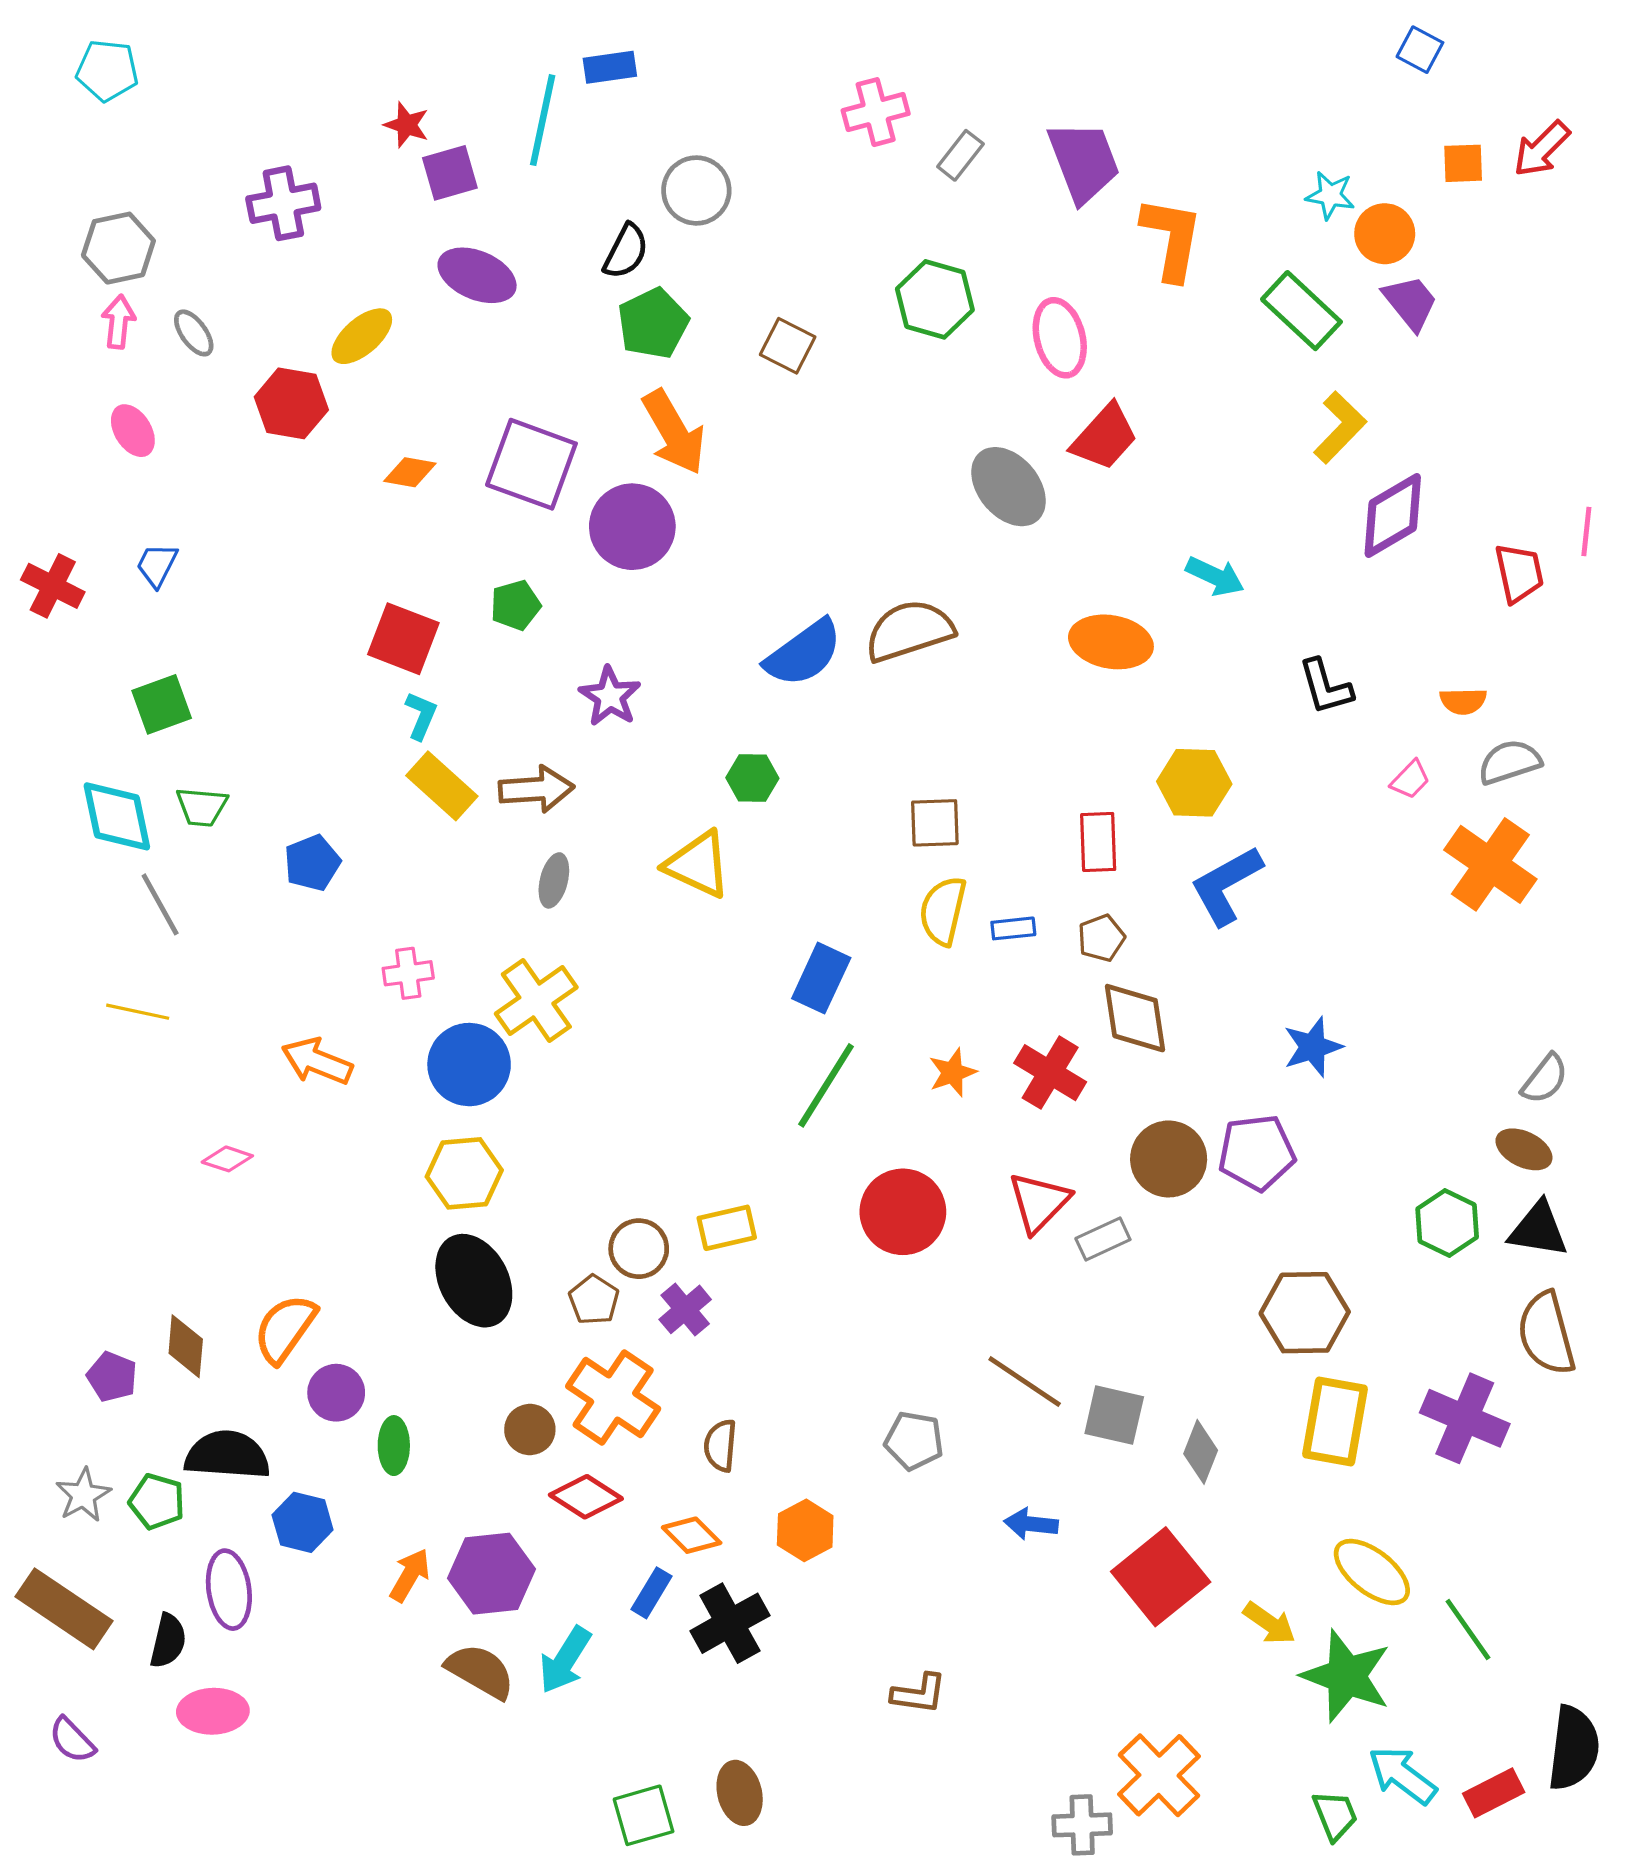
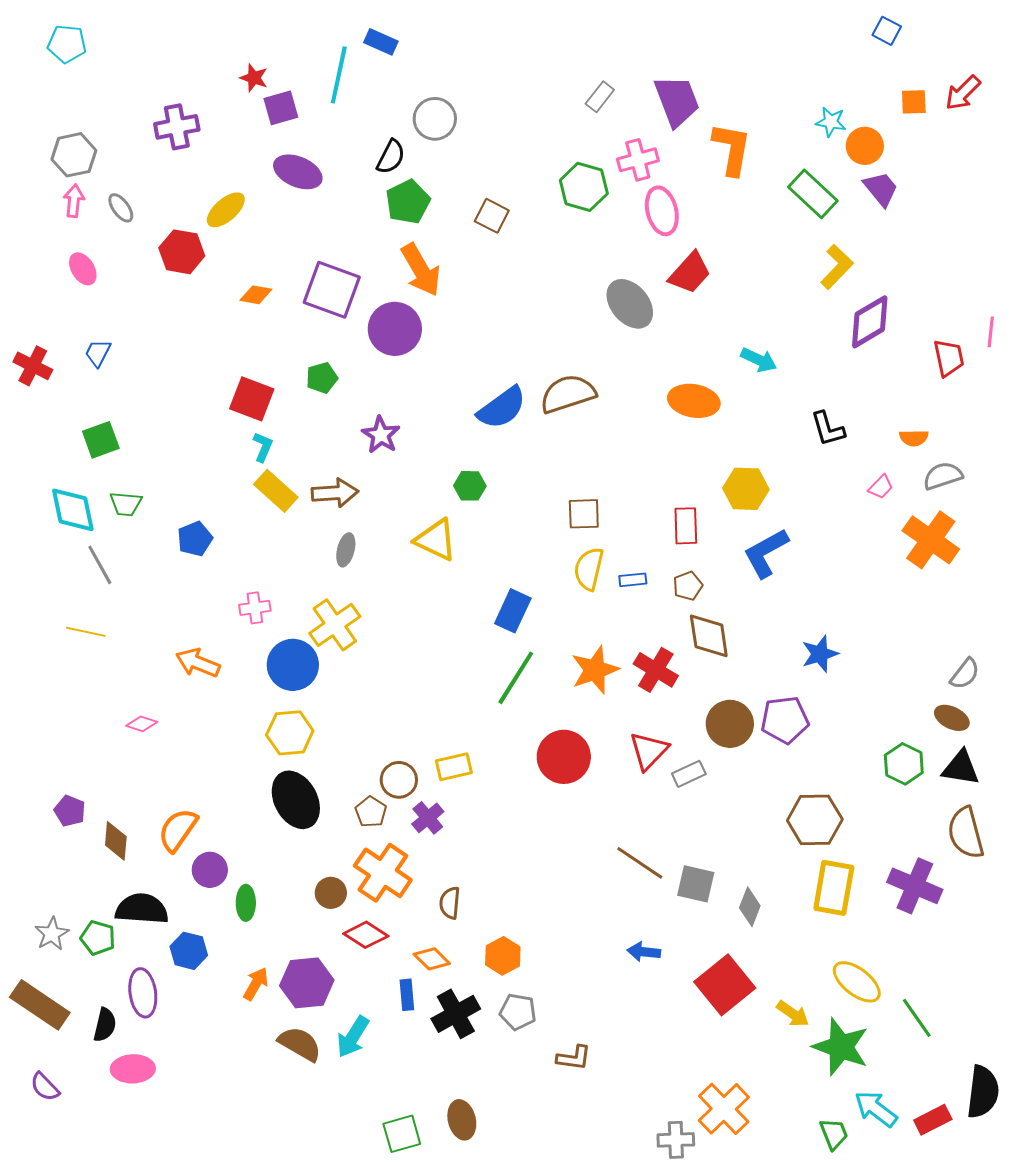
blue rectangle: (610, 67) -> (381, 42), turned 32
pink cross: (876, 112) -> (638, 160), moved
orange star: (952, 1073) -> (595, 670), size x1.6
purple pentagon: (112, 1377) -> (70, 811), moved
gray pentagon: (914, 1441) -> (518, 1012), moved
blue rectangle: (652, 1593) -> (407, 995), turned -36

